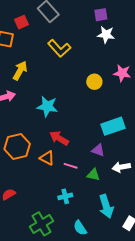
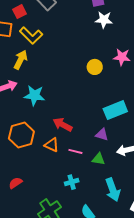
yellow L-shape: (59, 48) -> (31, 35), moved
cyan star: (47, 106) -> (34, 95), moved

